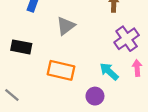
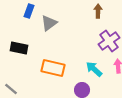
gray triangle: (66, 26) -> (49, 23), moved

